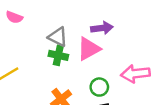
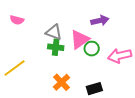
purple arrow: (102, 28) -> (100, 21), moved
green circle: (99, 87) -> (92, 49), moved

